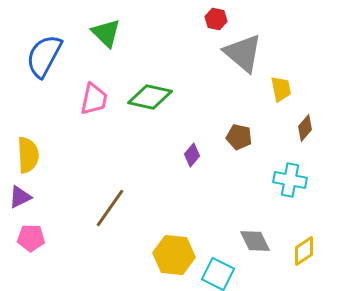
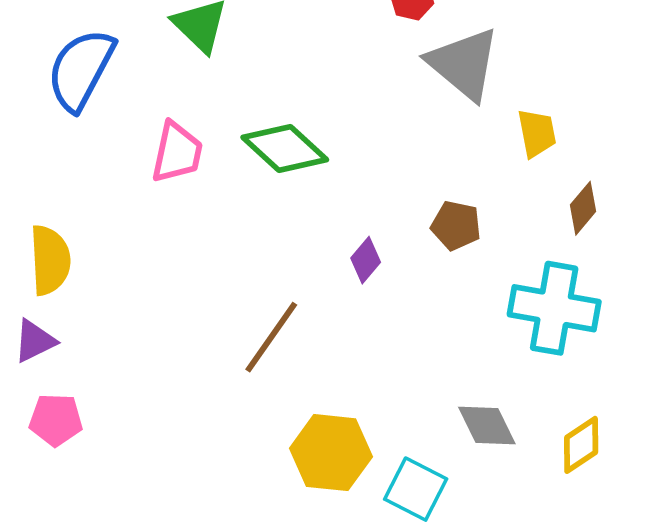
green diamond: (150, 97) -> (285, 149), turned 30
cyan cross: (290, 180) -> (554, 308), size x1.4
brown line: (110, 208) -> (271, 337), moved

